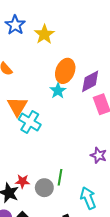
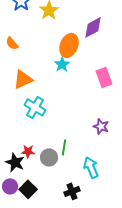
purple diamond: (90, 81) -> (93, 27), moved
orange triangle: (17, 106) -> (23, 79), turned 35
cyan cross: (30, 122) -> (35, 107), moved

